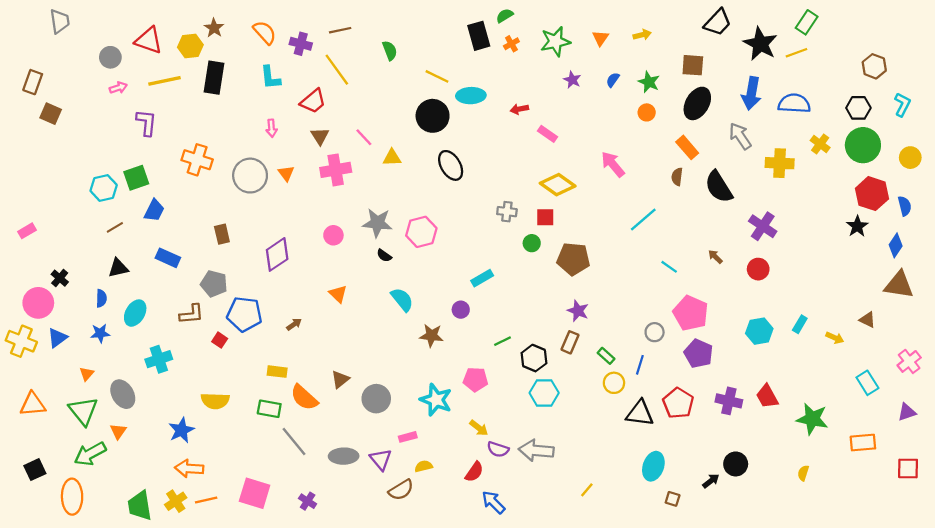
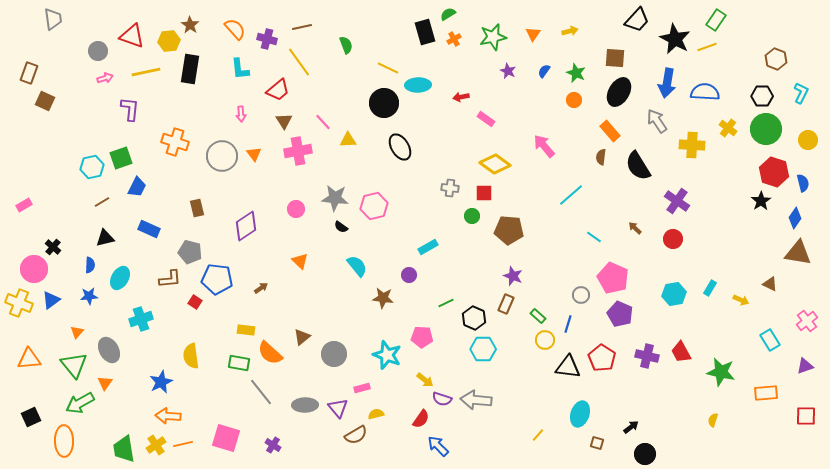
yellow semicircle: (215, 401) -> (191, 356), turned 80
black circle: (736, 464) -> (645, 454), moved
yellow line: (587, 490) -> (538, 435), moved

